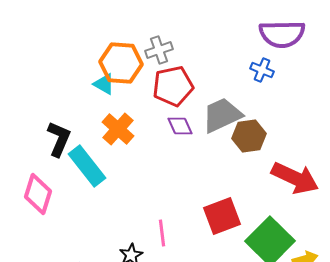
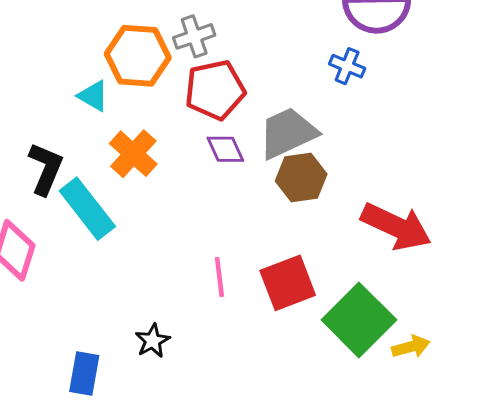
cyan triangle: (104, 84) -> (93, 96), moved
brown hexagon: (249, 136) -> (301, 177), moved
pink line: (162, 233) -> (219, 277), moved

